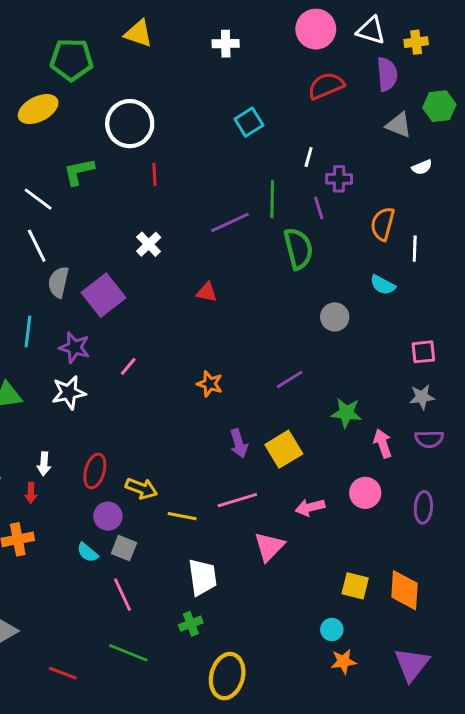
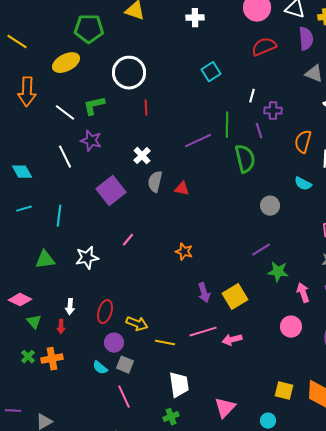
white line: (38, 199) -> (65, 113), moved
gray semicircle: (58, 282) -> (155, 182), moved
purple star: (74, 347) -> (91, 141), moved
purple line: (290, 379) -> (261, 250), moved
pink arrow: (310, 507) -> (232, 340), moved
pink triangle: (269, 547) -> (225, 408), moved

